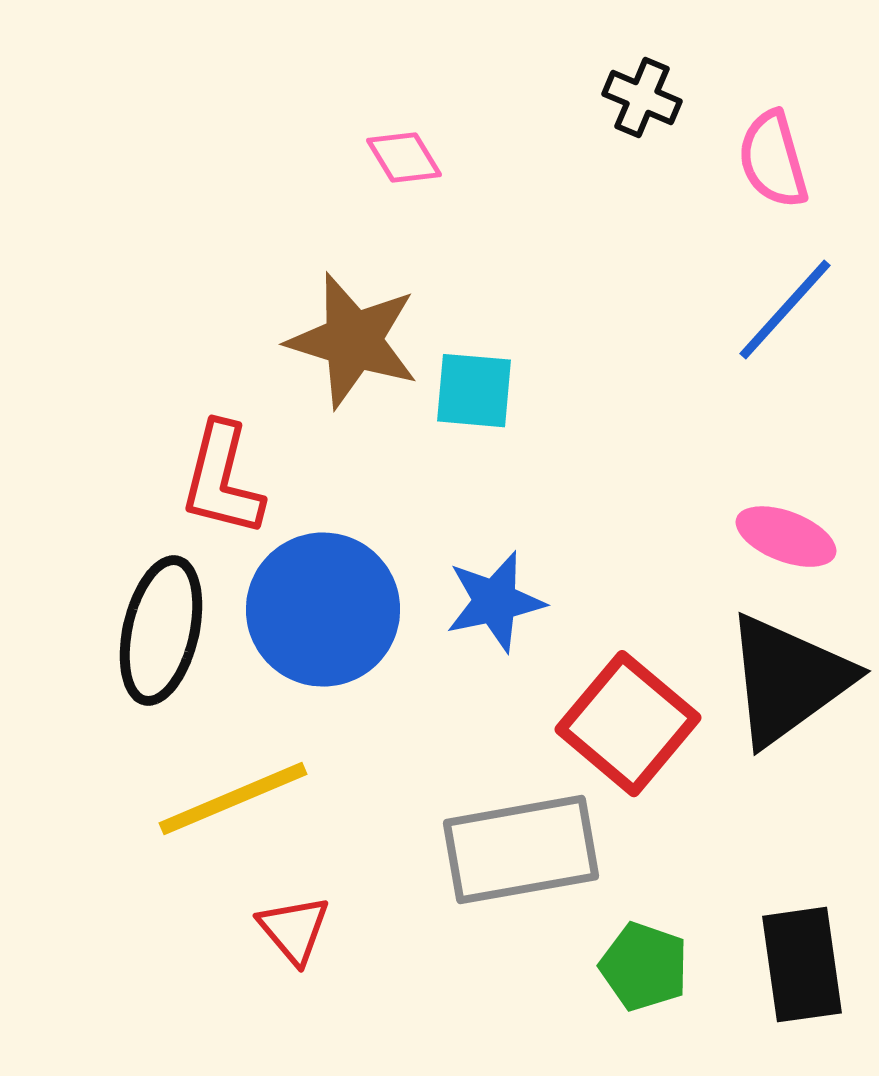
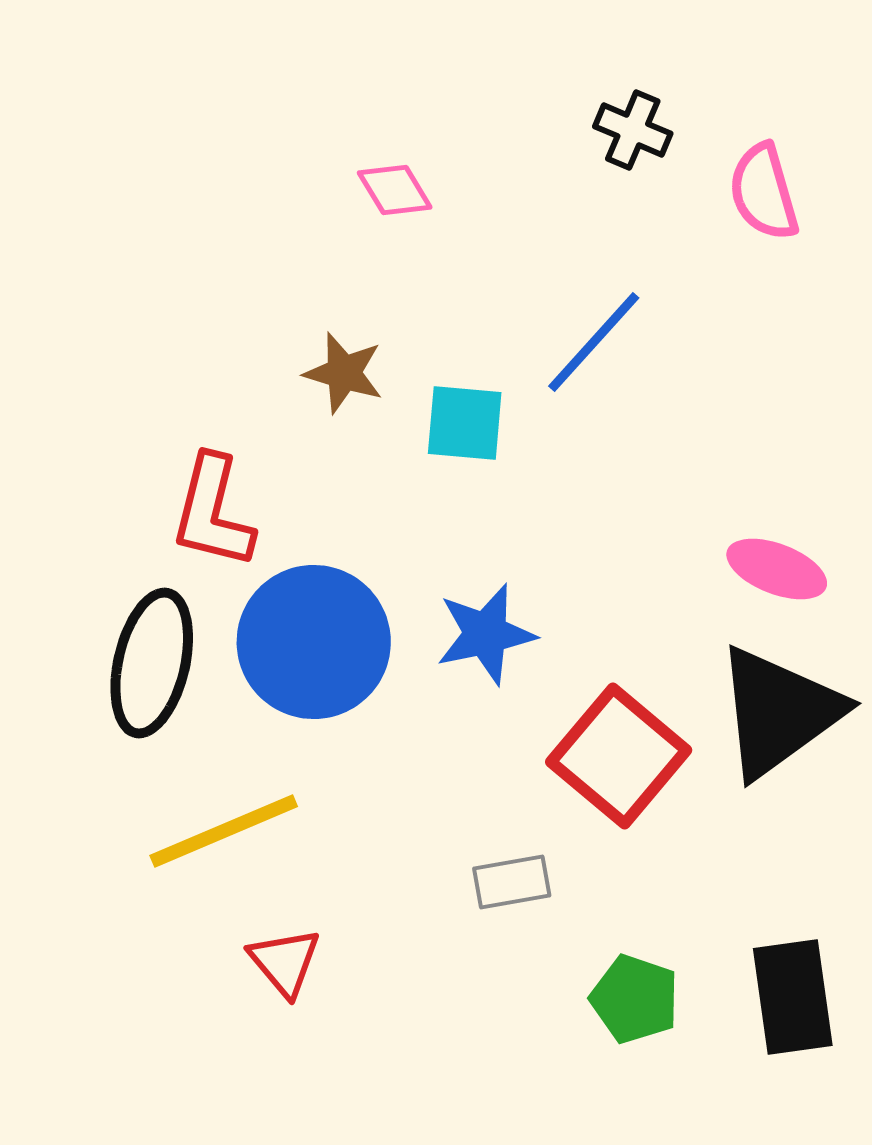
blue line: (785, 310) -> (594, 342), moved
brown star: (353, 341) -> (344, 373), size x0.6
gray rectangle: (521, 850) -> (512, 882), size x0.5

